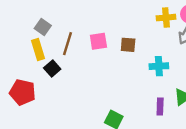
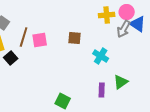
pink square: (98, 41) -> (40, 40), moved
cyan cross: (159, 66) -> (101, 56), turned 35

